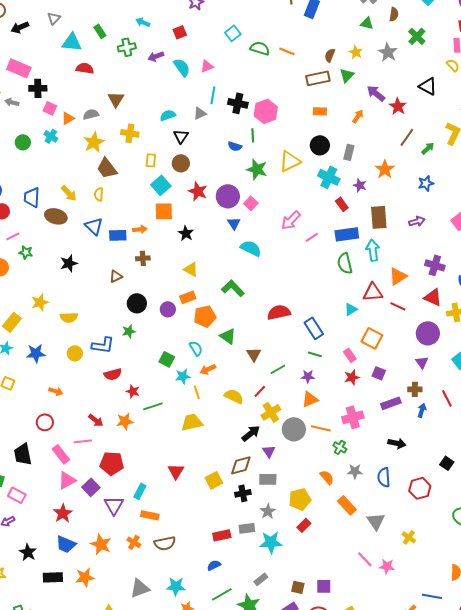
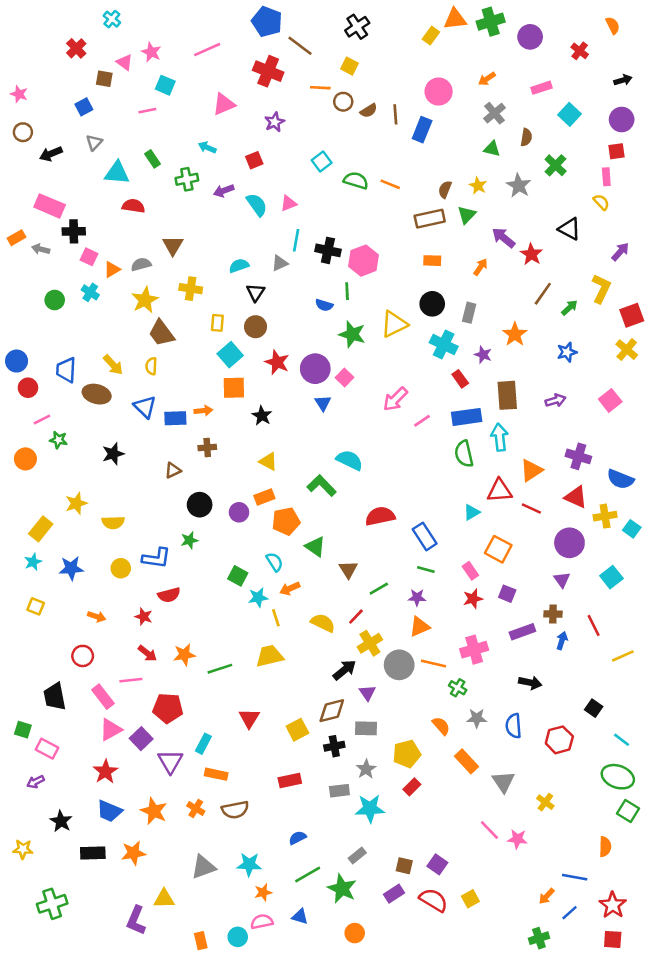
cyan semicircle: (251, 248) -> (350, 460), moved
red star: (133, 391) -> (144, 617), moved
green line: (153, 406) -> (220, 669), moved
red rectangle: (222, 535) -> (290, 781), moved
purple square: (324, 586) -> (437, 864), turned 35

